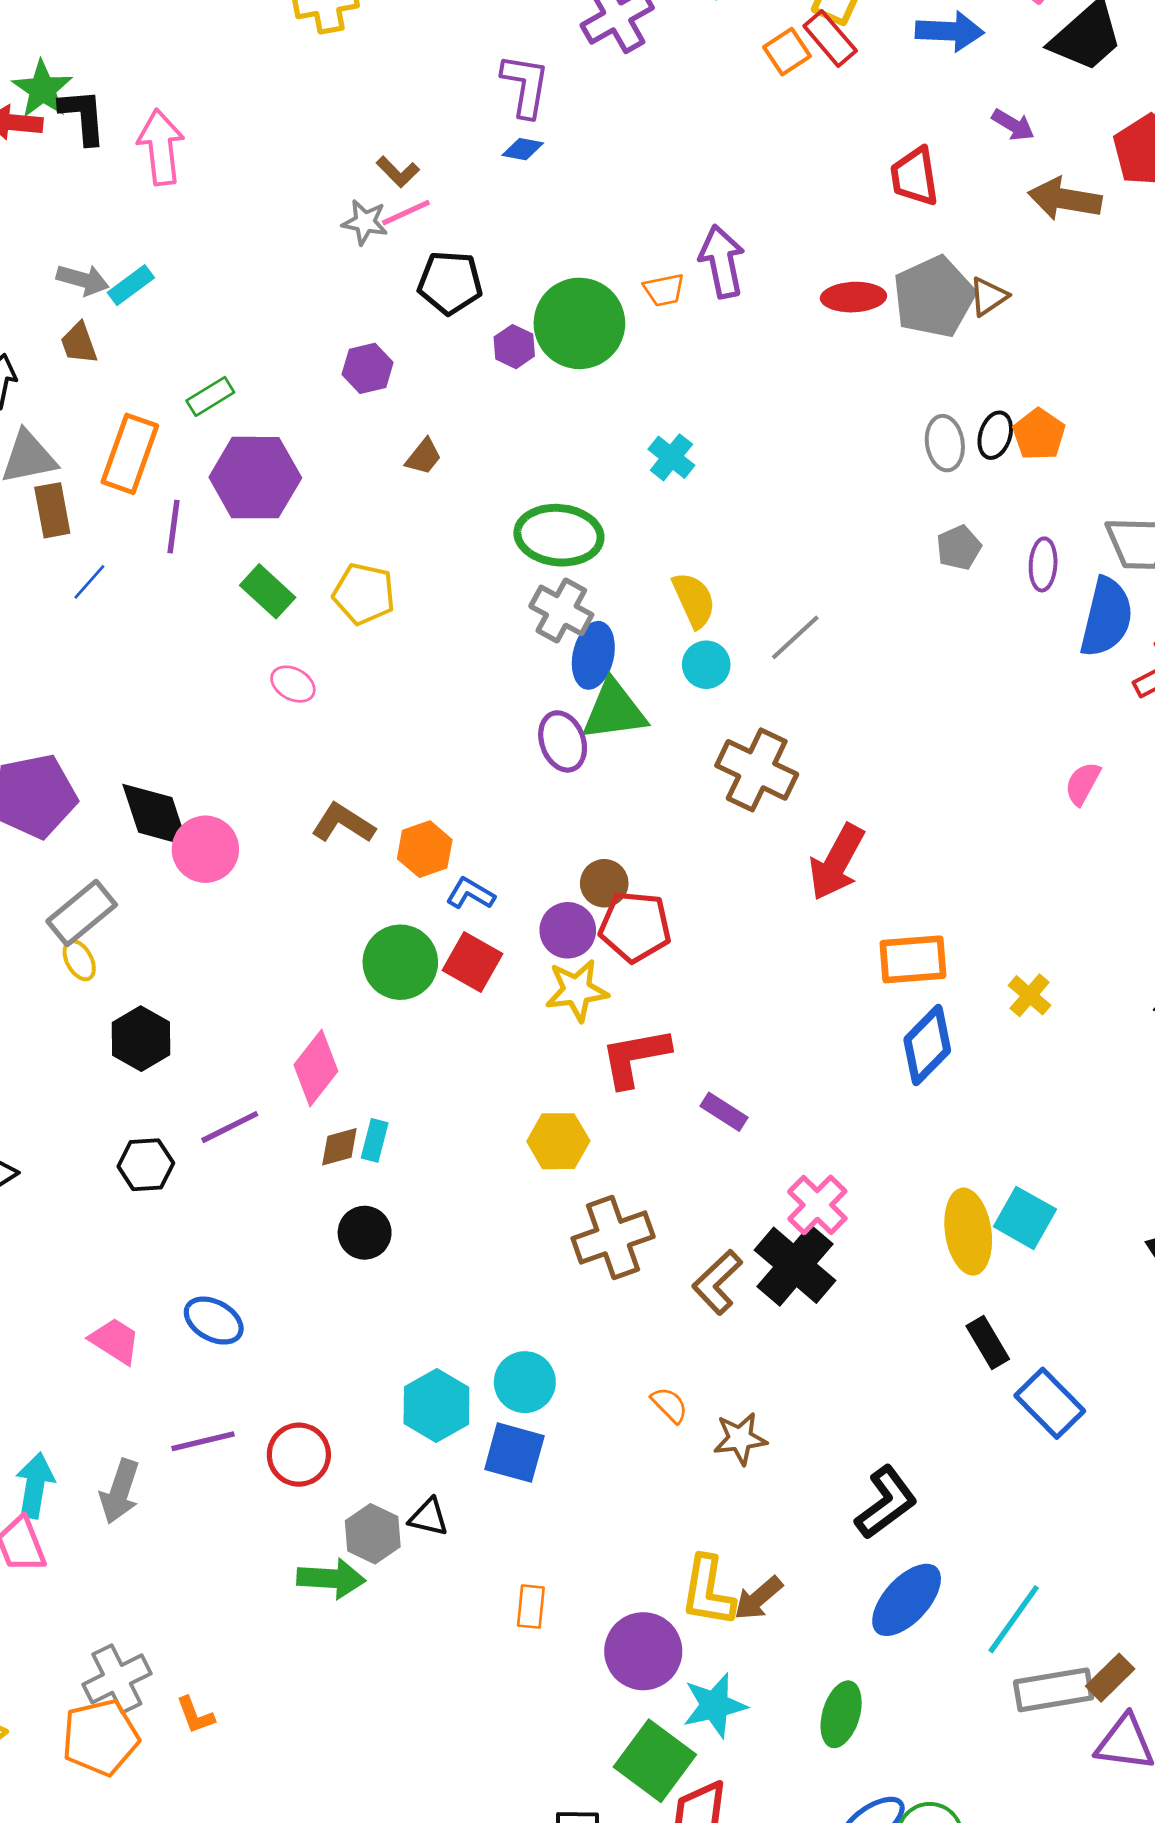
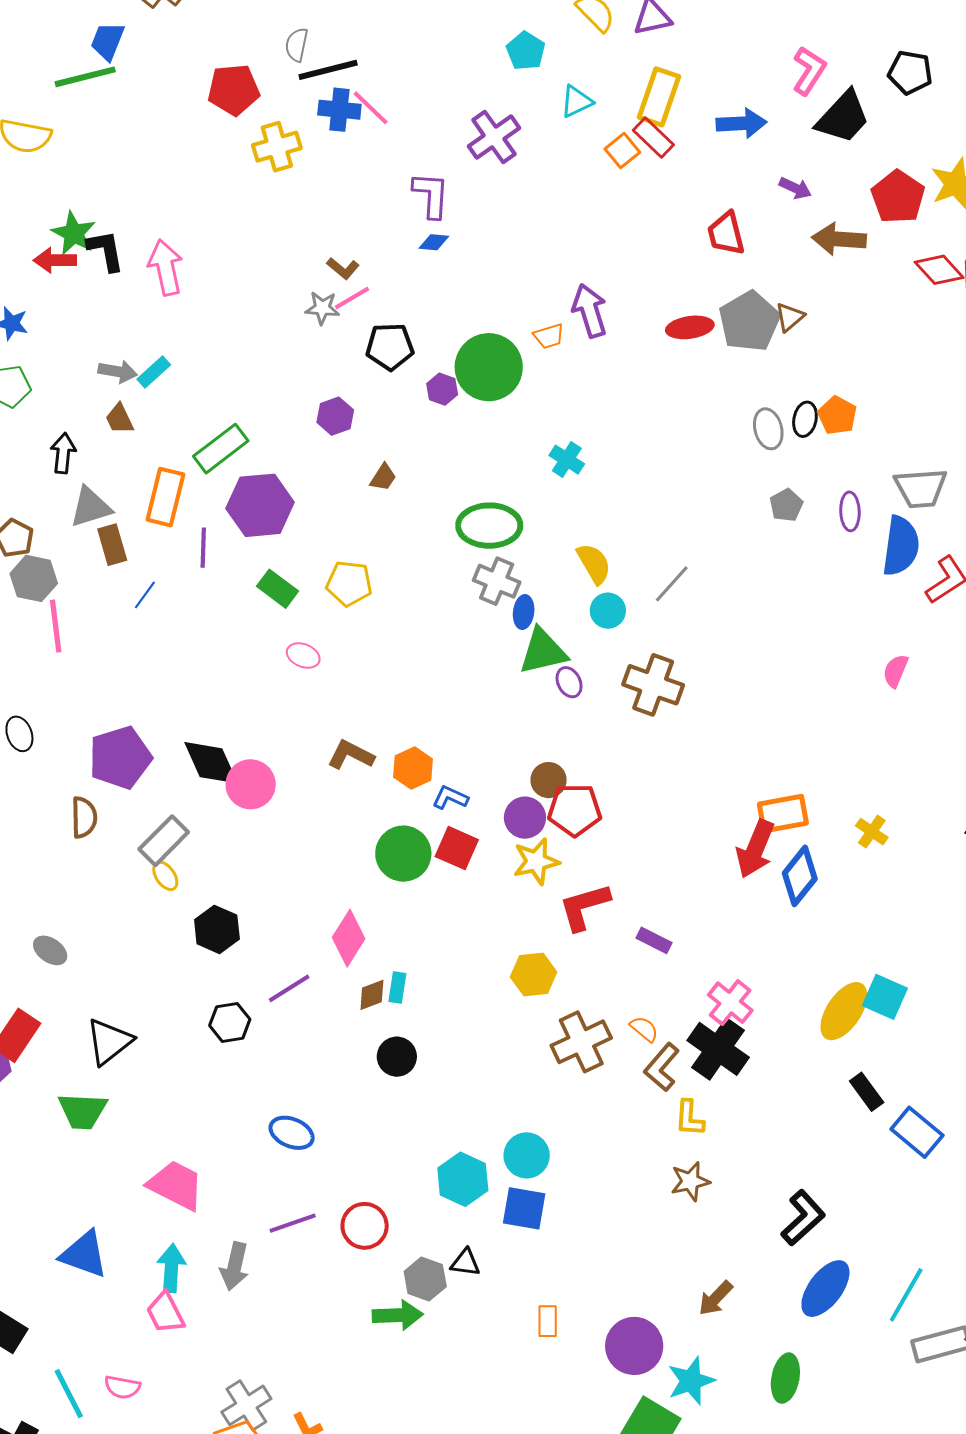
green rectangle: (210, 396) -> (221, 449), size x1.6
blue ellipse: (593, 655) -> (524, 612), size x0.7
purple ellipse: (563, 741) -> (569, 682), moved, size x0.7
red arrow: (837, 862) -> (755, 849), moved
yellow ellipse: (968, 1232) -> (844, 1011), turned 48
pink trapezoid: (115, 1341) -> (176, 1185), moved, size x1.5
orange semicircle: (669, 1405) -> (644, 1029), moved
yellow L-shape: (708, 1591) -> (689, 1118), moved, size x0.7

